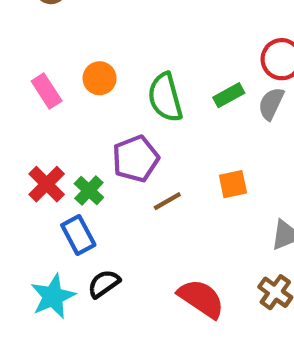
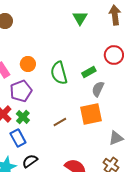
gray semicircle: (271, 104) -> (98, 89), moved
purple pentagon: (136, 159) -> (21, 91), moved
orange square: (233, 184) -> (91, 114), size x1.6

